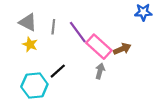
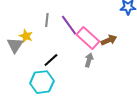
gray triangle: (28, 22) -> (15, 45), moved, turned 36
cyan hexagon: (34, 86) -> (42, 82), moved

